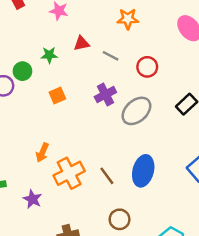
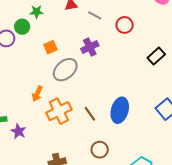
green star: (49, 55) -> (37, 12), moved
gray ellipse: (136, 111) -> (65, 70), moved
purple star: (32, 199) -> (18, 131), moved

